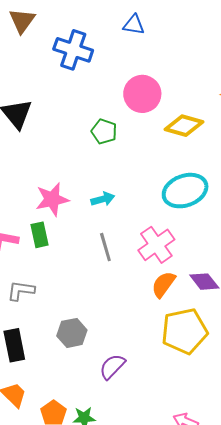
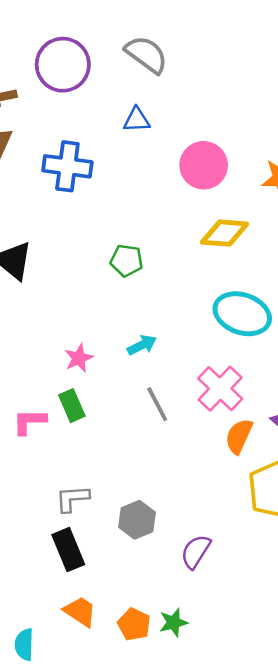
pink circle: (142, 94) -> (204, 165), moved
cyan ellipse: (185, 191) -> (242, 314), turned 51
pink star: (52, 199) -> (79, 358), size x0.7
gray L-shape: (21, 291) -> (72, 498), moved

